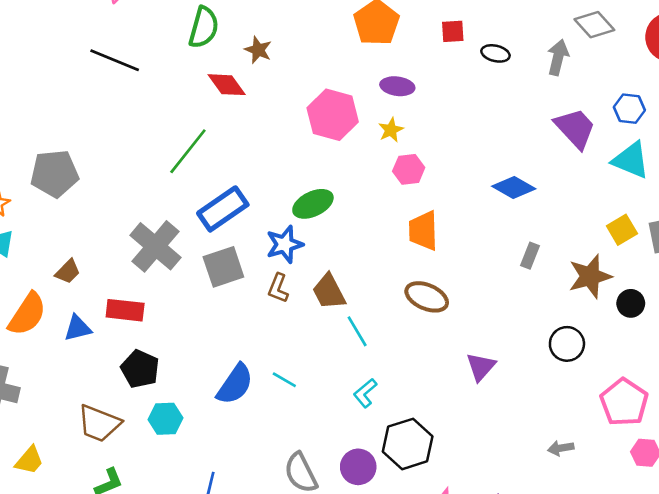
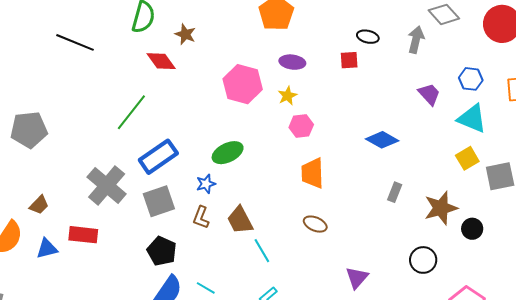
red square: (453, 31) -> (349, 60), moved
purple trapezoid: (575, 128) -> (429, 94), size x0.7
yellow square: (622, 230) -> (467, 158), moved
blue star: (285, 244) -> (206, 184), size x0.7
brown ellipse: (427, 297) -> (315, 224), size x0.7
black pentagon: (140, 369) -> (162, 251), moved

